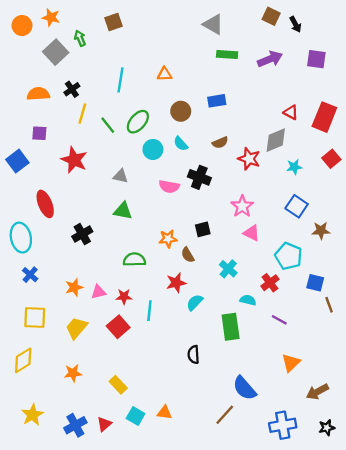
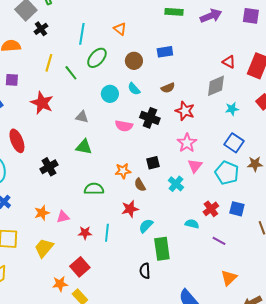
orange triangle: (165, 74) -> (120, 29), turned 40
black cross: (72, 89) -> (41, 29), moved
green ellipse: (138, 122) -> (97, 58), moved
red star: (249, 159) -> (185, 111), moved
pink triangle: (251, 233) -> (195, 166), turned 42
cyan pentagon: (289, 256) -> (227, 173), moved
cyan cross: (228, 269) -> (176, 184), moved
blue square: (315, 283) -> (237, 209), moved
red star: (124, 297) -> (85, 233), moved
red square: (118, 327) -> (80, 267), moved
green rectangle: (231, 327) -> (162, 249), moved
orange star: (73, 373) -> (60, 284), moved

